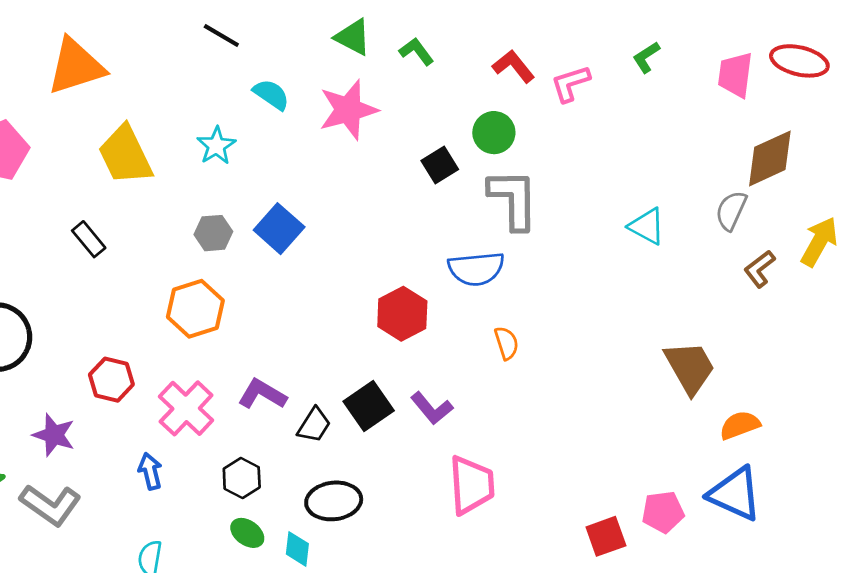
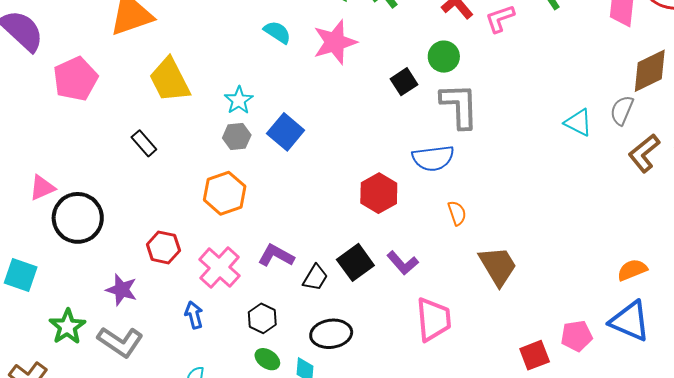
cyan star: (216, 146) -> (239, 100), moved
cyan triangle: (647, 226) -> (578, 123), moved
brown L-shape: (760, 269) -> (644, 153), size x1.4
brown trapezoid: (690, 367) -> (498, 266), moved

